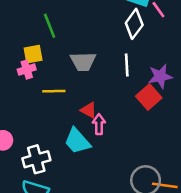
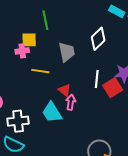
white diamond: (134, 24) -> (98, 39), moved
gray trapezoid: (83, 61) -> (67, 52), turned -110
white line: (127, 65) -> (97, 79), moved

